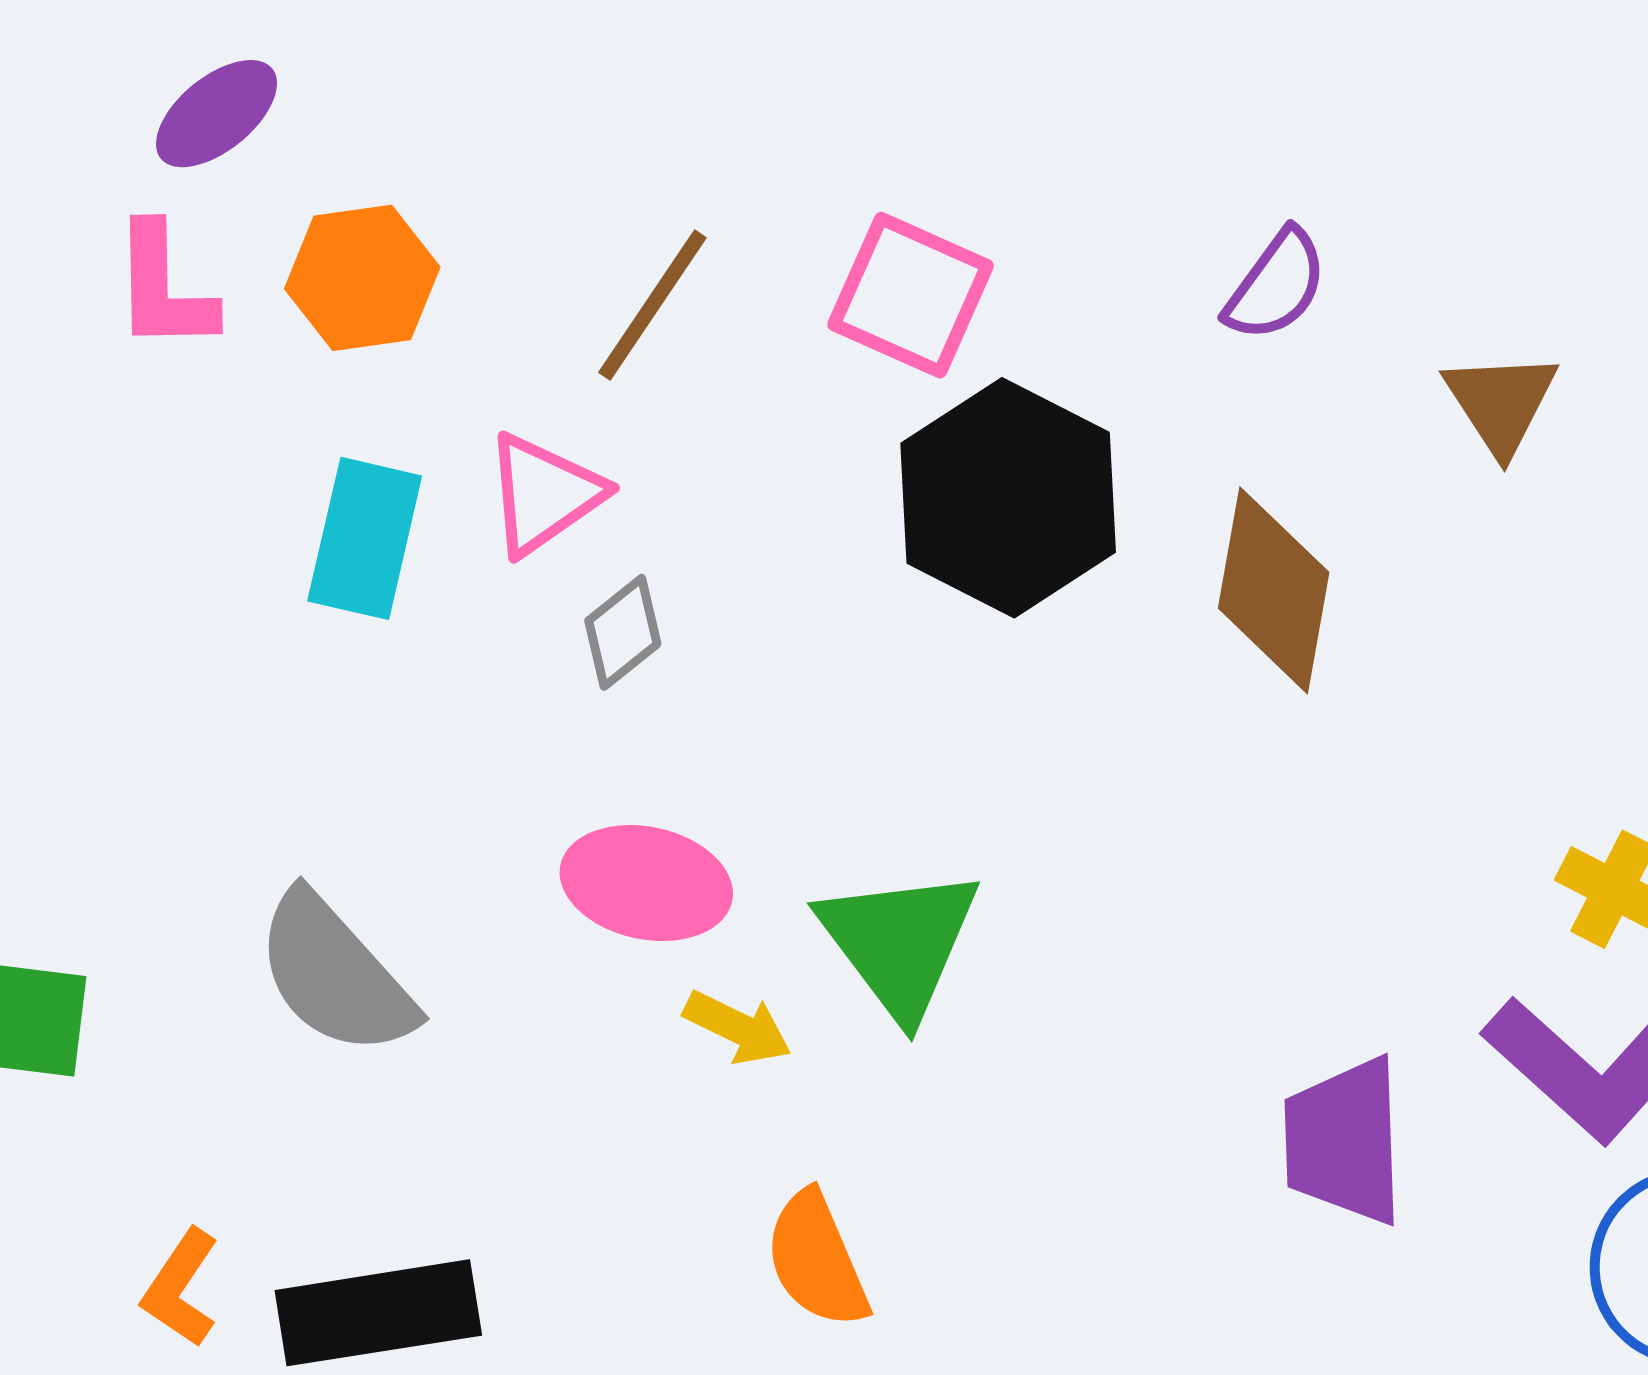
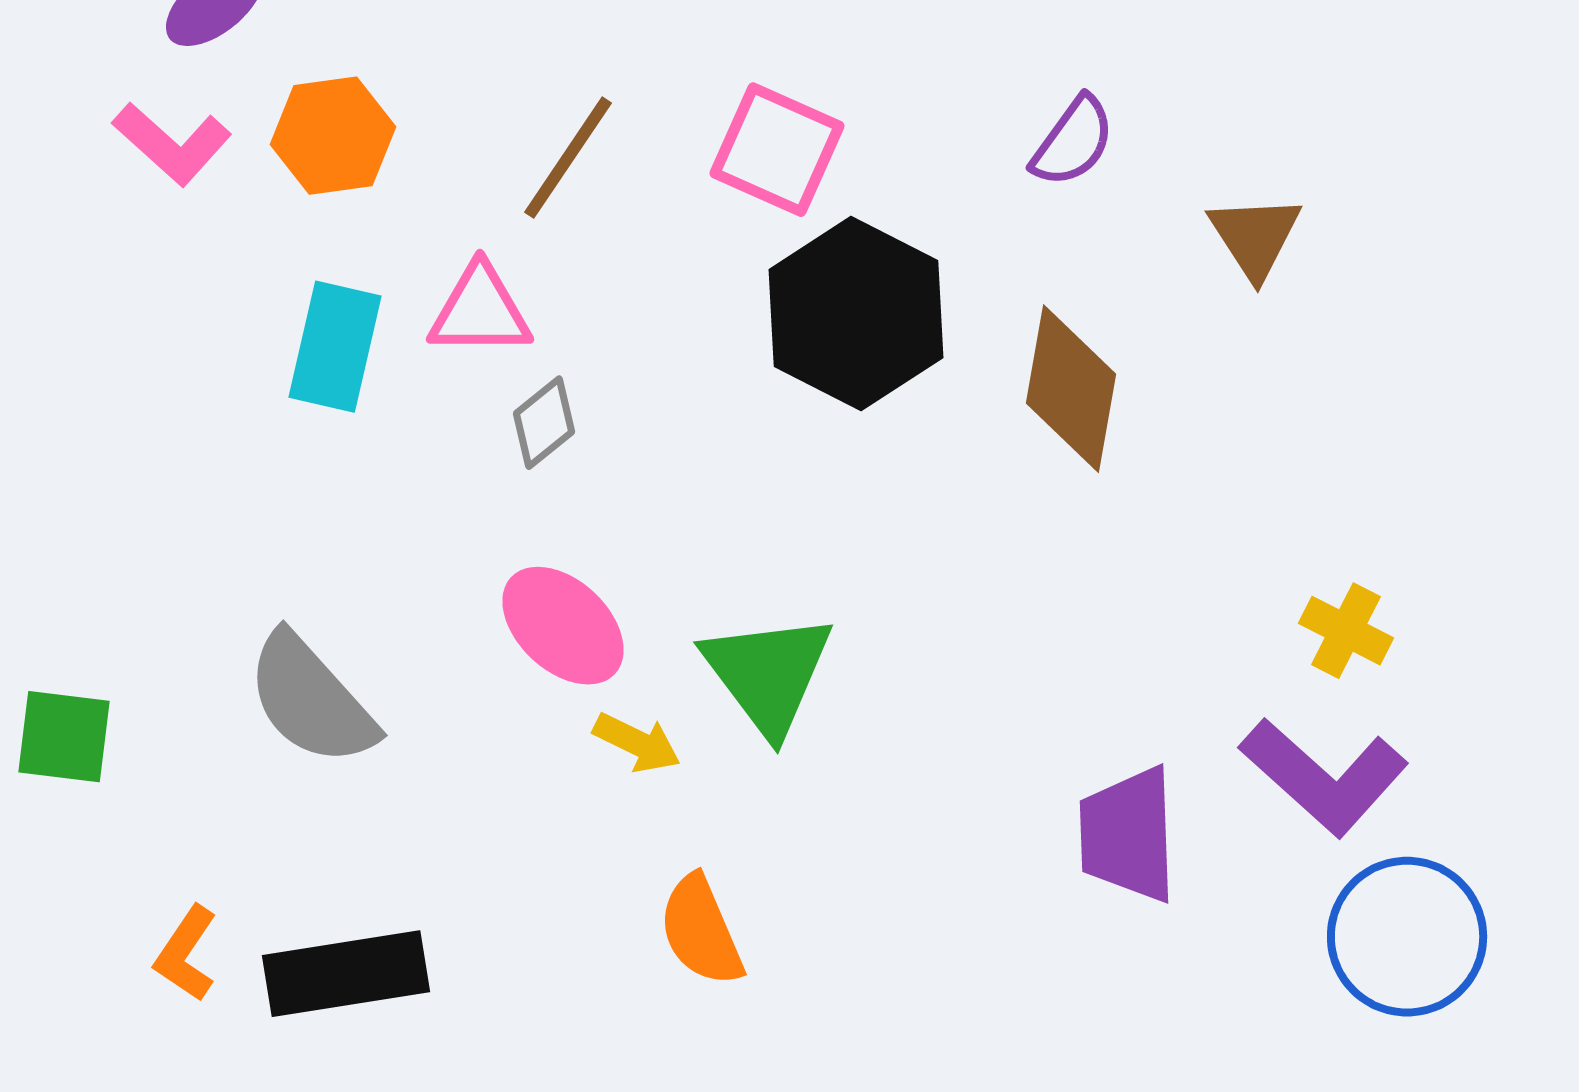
pink L-shape: (163, 288) -> (172, 144), turned -47
pink triangle: (544, 494) -> (480, 311), turned 35
pink ellipse: (646, 883) -> (563, 626), turned 31

